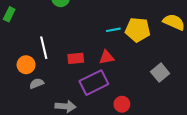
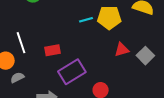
red triangle: (107, 57) -> (122, 50), moved
gray square: (160, 73) -> (145, 56), moved

